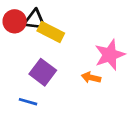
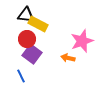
red circle: (15, 21) -> (27, 39), moved
blue line: (28, 102) -> (21, 76), turned 48

